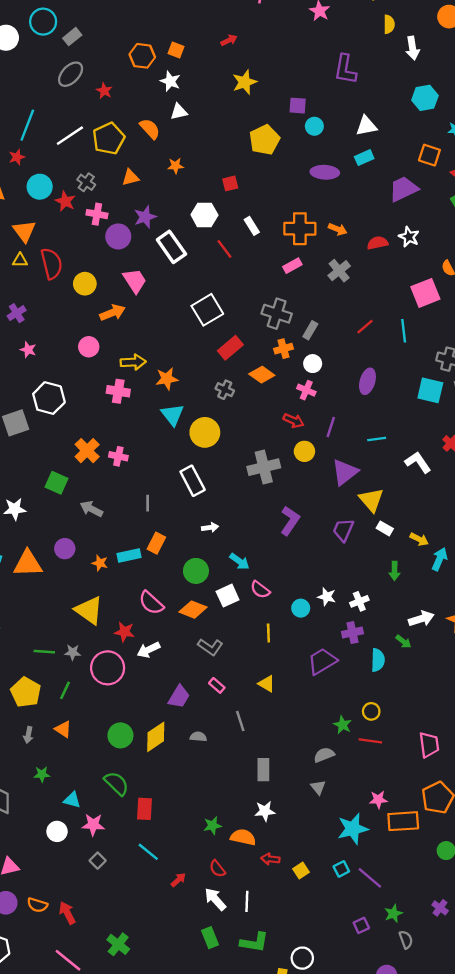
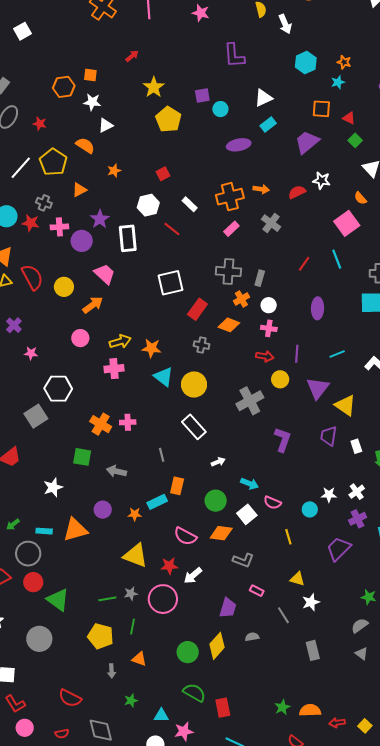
yellow pentagon: (264, 140) -> (168, 119), moved
white rectangle: (171, 247) -> (128, 238), turned 44
white square: (207, 310) -> (170, 283), turned 32
orange star: (167, 379) -> (151, 348), turned 30
white rectangle: (385, 528) -> (356, 446), moved, turned 56
white star: (265, 811) -> (311, 602), moved

